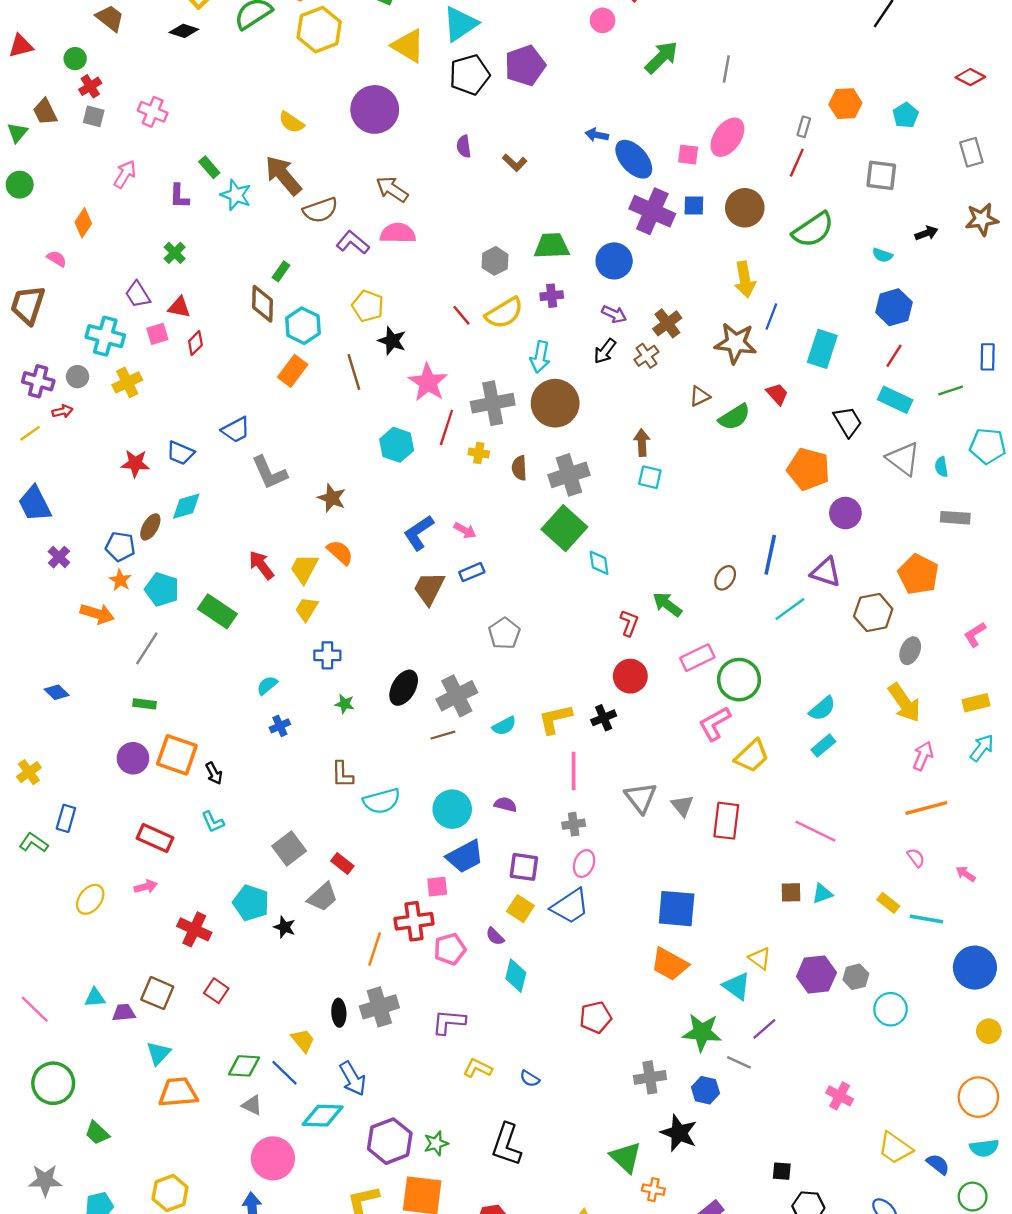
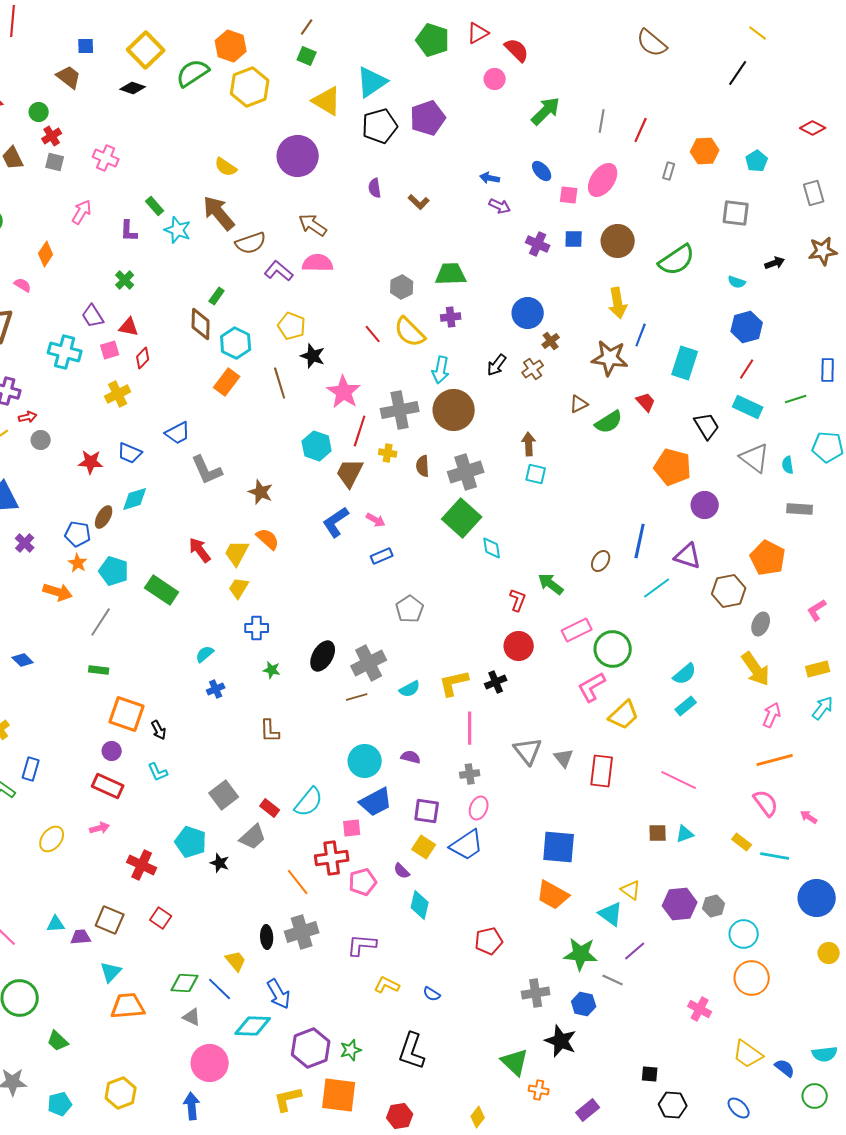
blue ellipse: (634, 159) -> (542, 171), moved, size x0.6
red line: (797, 163) -> (641, 130), moved
purple cross: (652, 211) -> (538, 244), size x0.6
blue circle: (614, 261) -> (528, 313), moved
yellow semicircle: (504, 313) -> (410, 332), turned 76
purple arrow: (614, 314) -> (500, 206), moved
brown cross: (667, 323) -> (551, 341), size x0.7
gray circle: (77, 377) -> (41, 440), moved
yellow cross: (127, 382) -> (118, 394), moved
brown trapezoid: (429, 588) -> (350, 473), moved
purple circle: (133, 758) -> (112, 751), moved, size x0.7
cyan semicircle: (382, 801) -> (309, 802), moved, turned -36
pink semicircle: (916, 858) -> (766, 803), size x1.6
orange line: (375, 949) -> (298, 882), turned -56
orange circle: (978, 1097) -> (752, 978), moved

